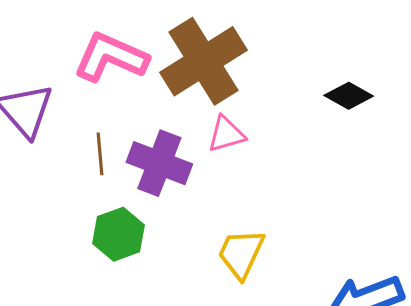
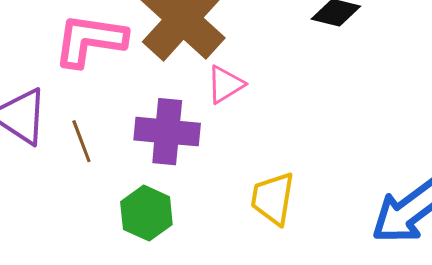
brown line: (100, 154) -> (81, 141), moved

